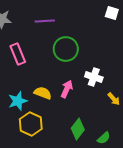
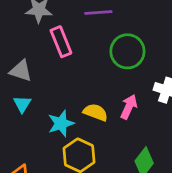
pink rectangle: (18, 54) -> (61, 42), moved

